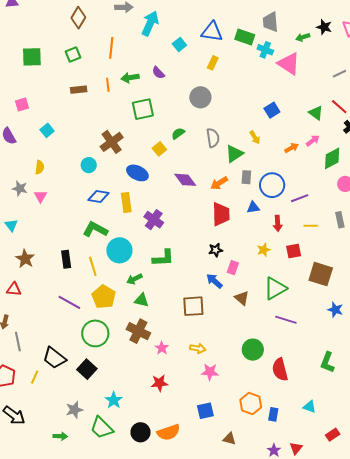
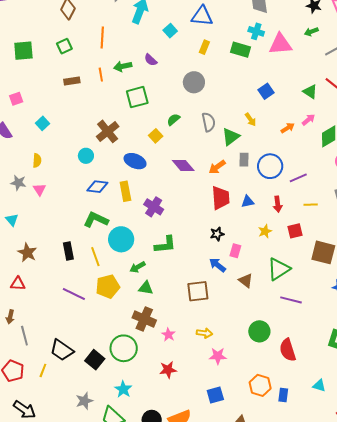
green rectangle: (245, 37) -> (240, 50), moved
green arrow: (303, 37) -> (311, 32), moved
pink triangle: (289, 64) -> (280, 44), turned -35
blue triangle: (253, 207) -> (248, 202), moved
yellow pentagon: (104, 297) -> (108, 286), turned 30
green circle: (95, 333) -> (124, 348), moved

